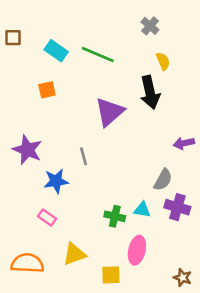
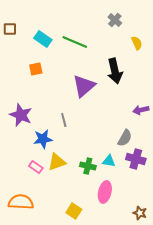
yellow semicircle: (163, 61) -> (137, 43), moved
yellow triangle: (74, 254) -> (57, 162), moved
yellow square: (111, 275) -> (74, 211), moved, turned 35

